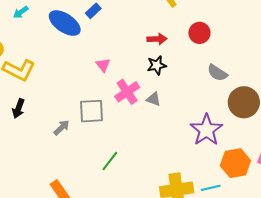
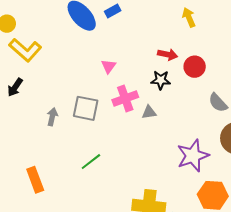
red circle: (199, 33) -> (195, 67), moved
gray triangle: (153, 99) -> (149, 112), turned -42
gray arrow: (62, 128) -> (52, 117), turned -48

